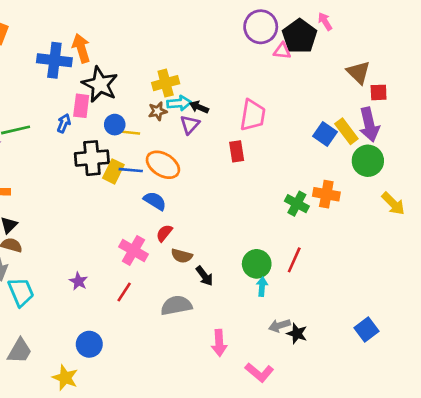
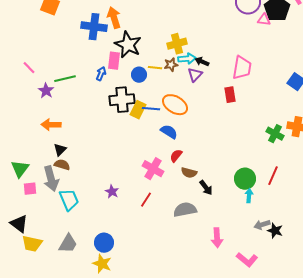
yellow line: (131, 133) -> (155, 68), moved
blue circle: (89, 344) -> (104, 243), moved

